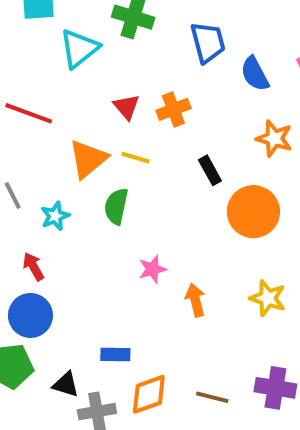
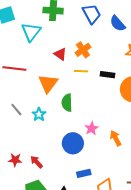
yellow line: (136, 158) -> (81, 71), moved
black rectangle: (210, 170) -> (107, 75), turned -40
red arrow: (33, 266) -> (36, 162), moved
blue circle: (30, 315) -> (73, 143), moved

